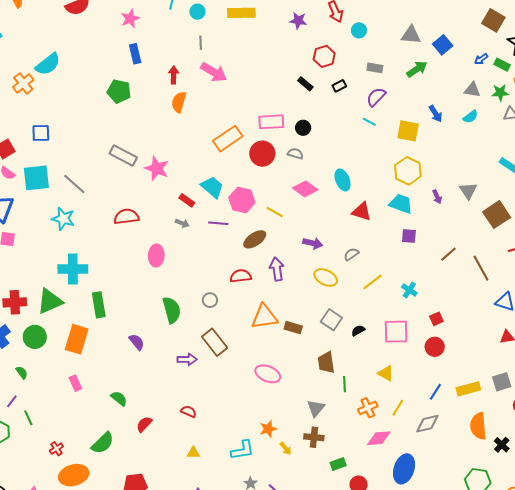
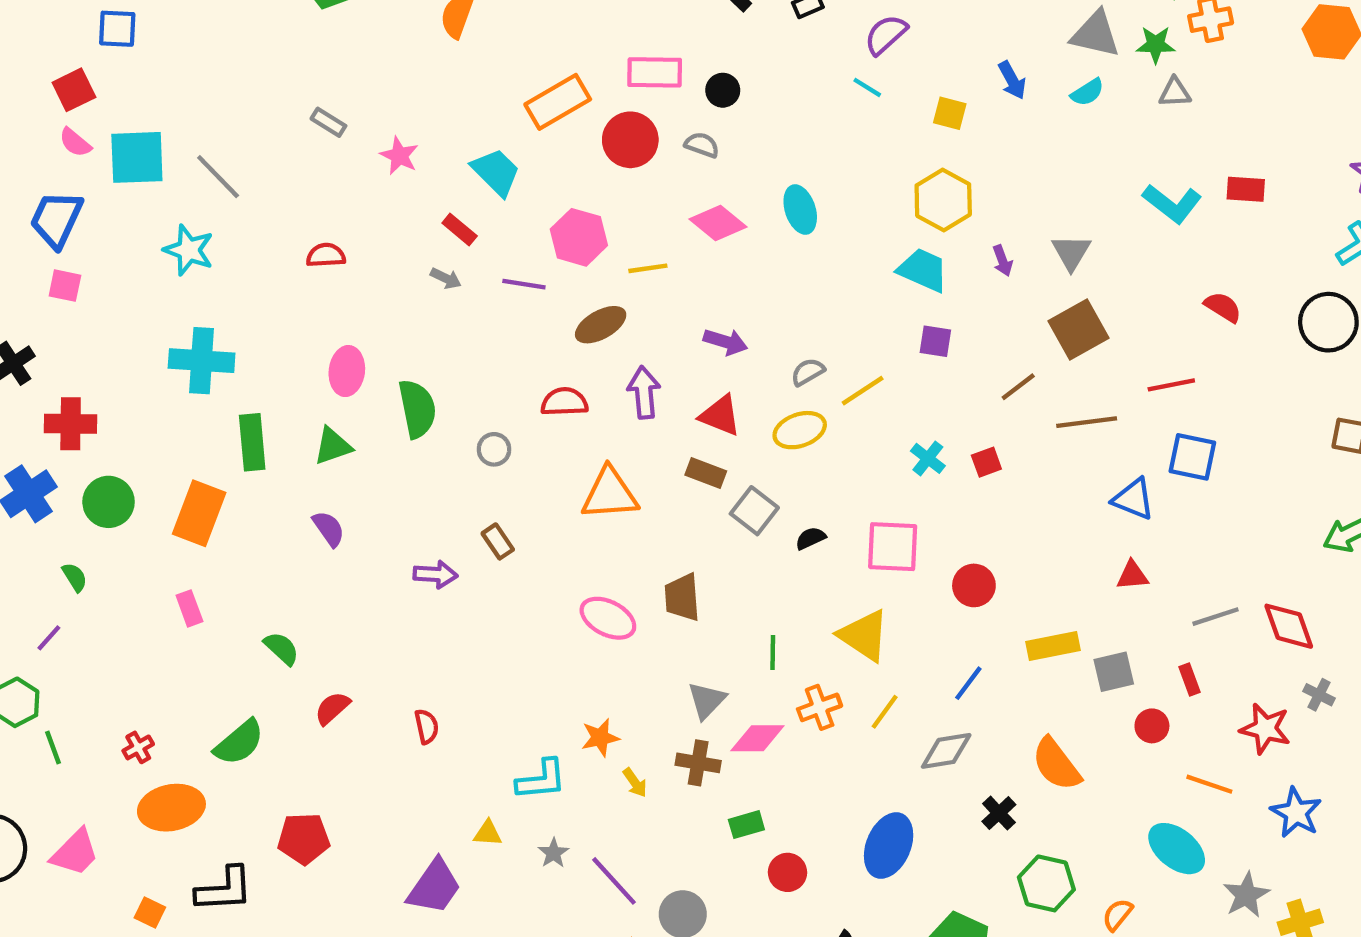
gray triangle: (472, 90) -> (1095, 34), size x1.4
yellow square: (408, 131) -> (950, 113), size x0.7
blue square: (41, 133) -> (117, 29), moved
gray rectangle: (123, 155) -> (328, 122), size x0.6
pink star: (157, 168) -> (399, 156), size x0.7
cyan trapezoid: (212, 187) -> (496, 172), moved
yellow line: (275, 212) -> (648, 268), turned -42
red triangle: (362, 212) -> (720, 415), moved
brown square: (497, 215) -> (1079, 330), moved
red semicircle: (126, 217) -> (326, 255), size x0.7
pink ellipse: (156, 255) -> (347, 371), moved
brown line: (481, 268) -> (1087, 422), turned -72
yellow ellipse: (326, 278) -> (800, 430), moved, turned -50
yellow line: (373, 282) -> (863, 391), moved
green triangle: (50, 301) -> (333, 446), moved, size x0.7
green semicircle: (172, 310) -> (417, 409), moved
red square: (436, 319) -> (986, 462), moved
brown rectangle: (293, 328) -> (706, 473), moved
brown rectangle: (215, 342) -> (498, 541), size x0.6
brown trapezoid: (326, 363) -> (682, 597), moved
yellow triangle: (386, 373) -> (864, 635), size x1.5
yellow rectangle: (468, 389) -> (1053, 646), moved
red semicircle: (189, 411) -> (427, 726), moved, turned 49
green line: (28, 418) -> (53, 748), moved
orange semicircle: (478, 426) -> (1056, 764), turned -36
pink diamond: (379, 438) -> (757, 738), moved
black cross: (502, 445) -> (999, 813), moved
yellow triangle: (193, 453) -> (488, 833), moved

